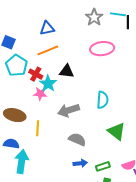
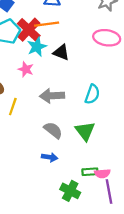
red cross: (36, 74) -> (29, 30), moved, size x1.5
cyan star: (48, 84) -> (37, 47), moved
green triangle: (117, 131) -> (85, 131), moved
green rectangle: (103, 166) -> (90, 172), moved

